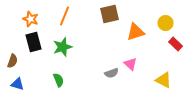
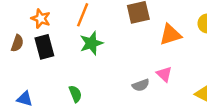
green star: (63, 47) -> (91, 43), moved
brown semicircle: (13, 61) -> (17, 43), moved

